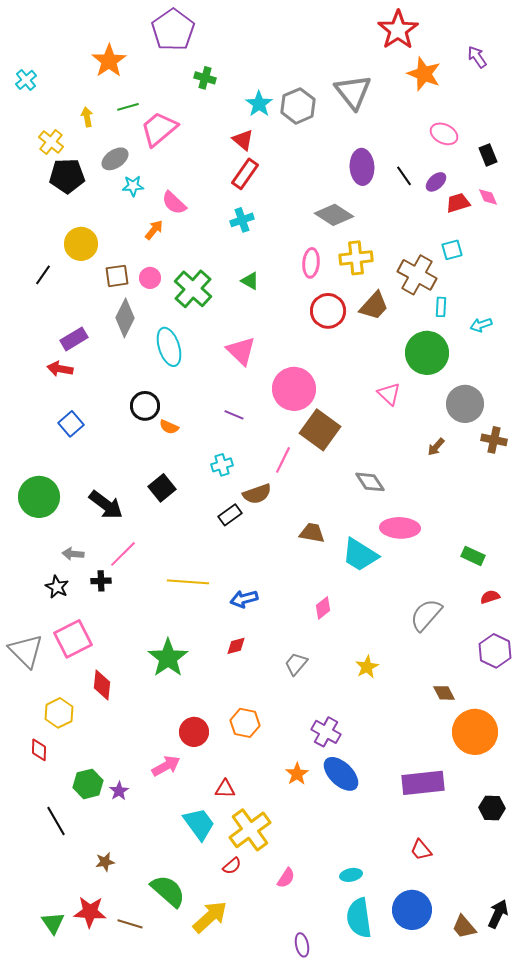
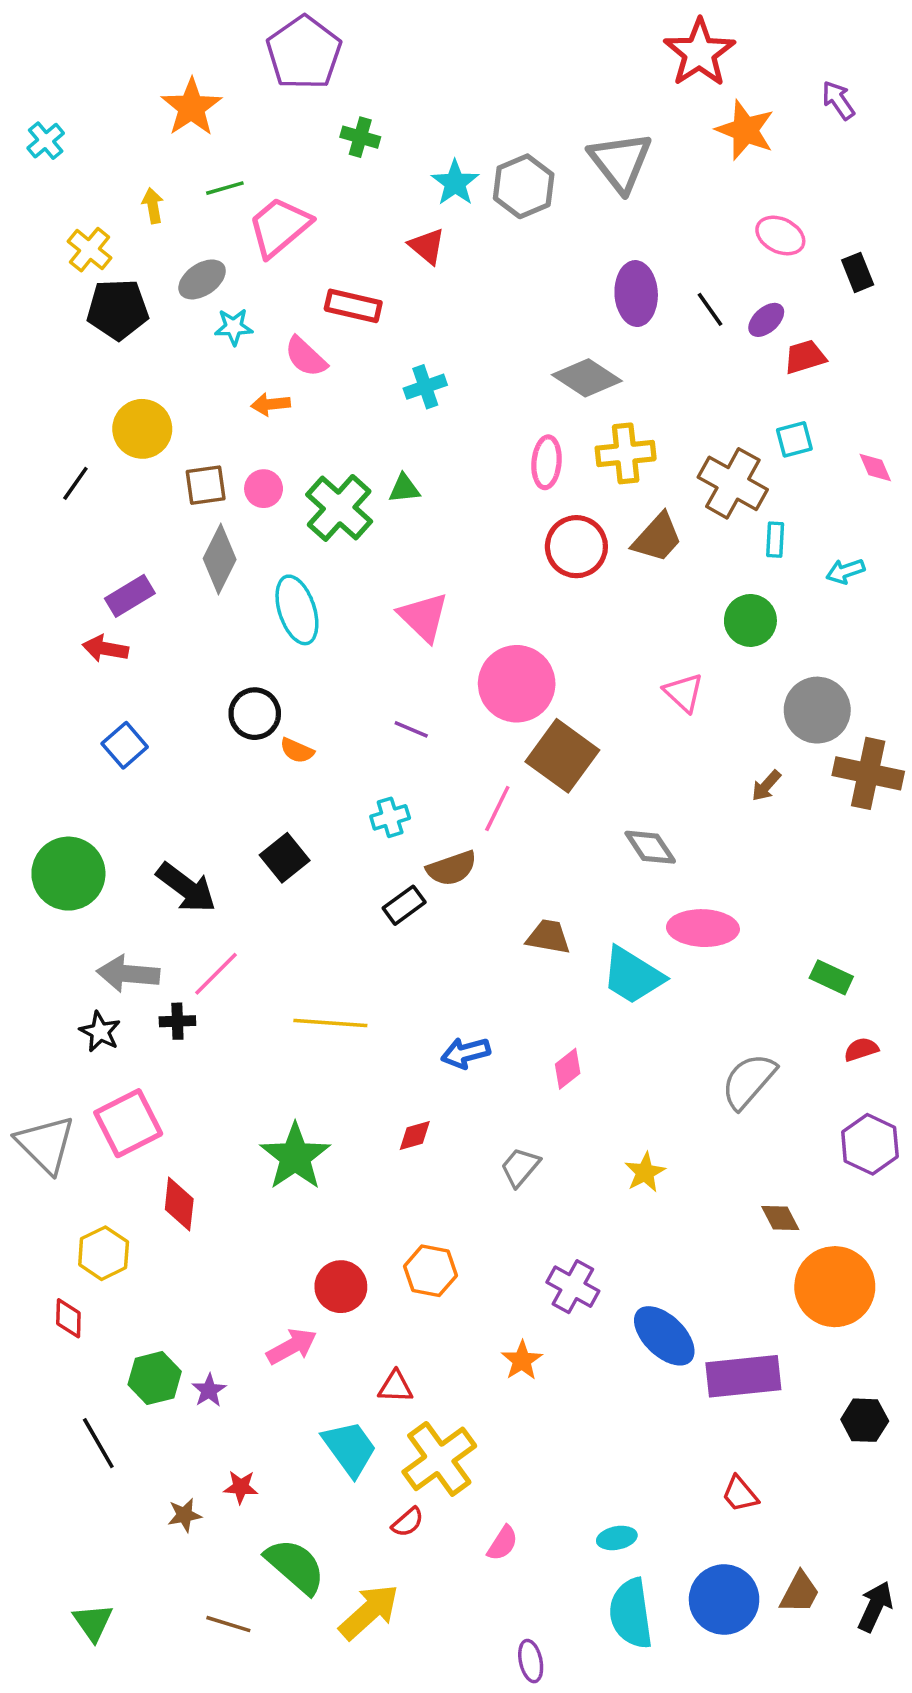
red rectangle: (245, 174) -> (353, 306), moved, turned 68
pink diamond: (488, 197) -> (875, 468), moved
orange arrow: (154, 230) -> (271, 404), turned -135
green triangle: (250, 281) -> (404, 489), moved, turned -36
green circle: (427, 353) -> (750, 620), size x0.7
brown cross: (494, 440) -> (868, 773), size x1.5
gray arrow: (73, 554) -> (128, 974), size x1.6
blue arrow: (244, 599) -> (466, 1053), moved
blue ellipse: (341, 774) -> (664, 1336), moved
red star: (90, 912) -> (241, 1487), moved, size x0.6
brown trapezoid: (464, 927) -> (800, 1592), moved, turned -112

